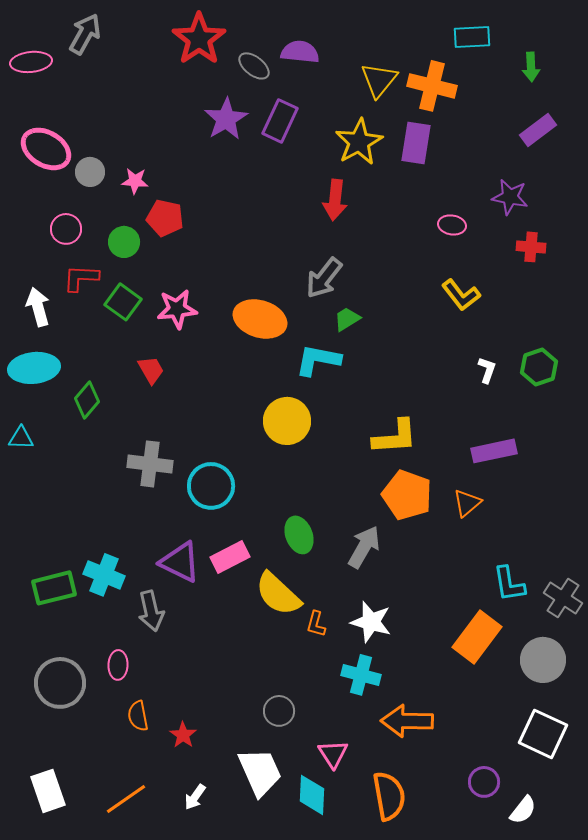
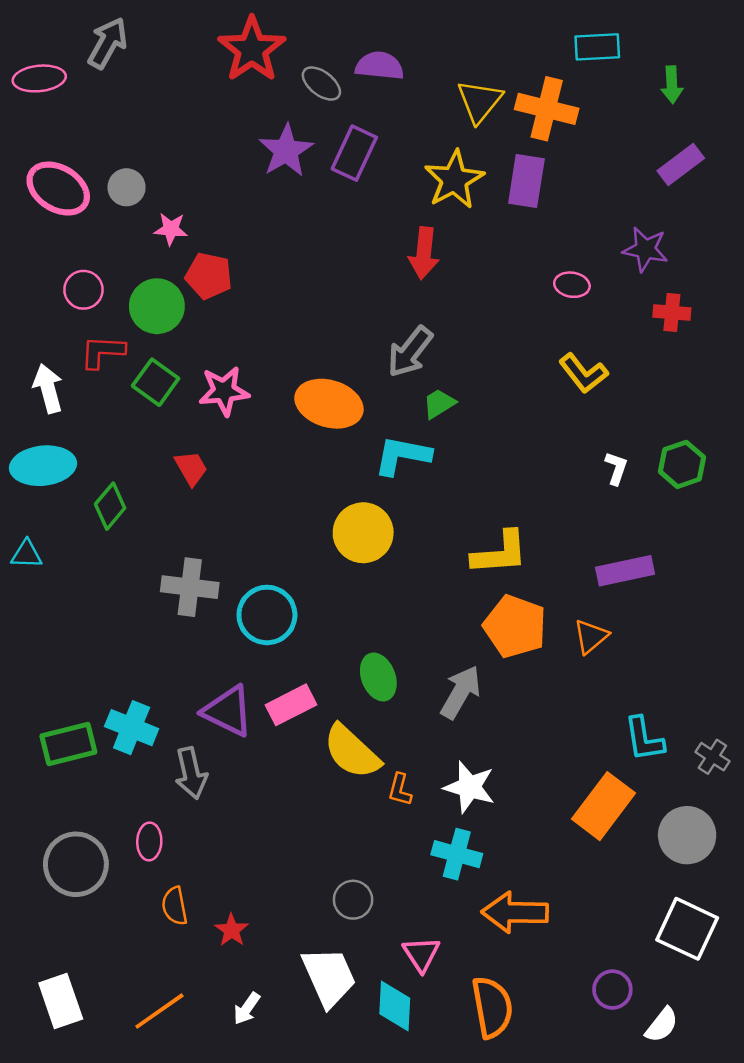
gray circle: (90, 172) -> (127, 187), moved
green circle: (124, 242) -> (157, 306), size x1.4
gray cross: (563, 598) -> (712, 757), size x0.7

